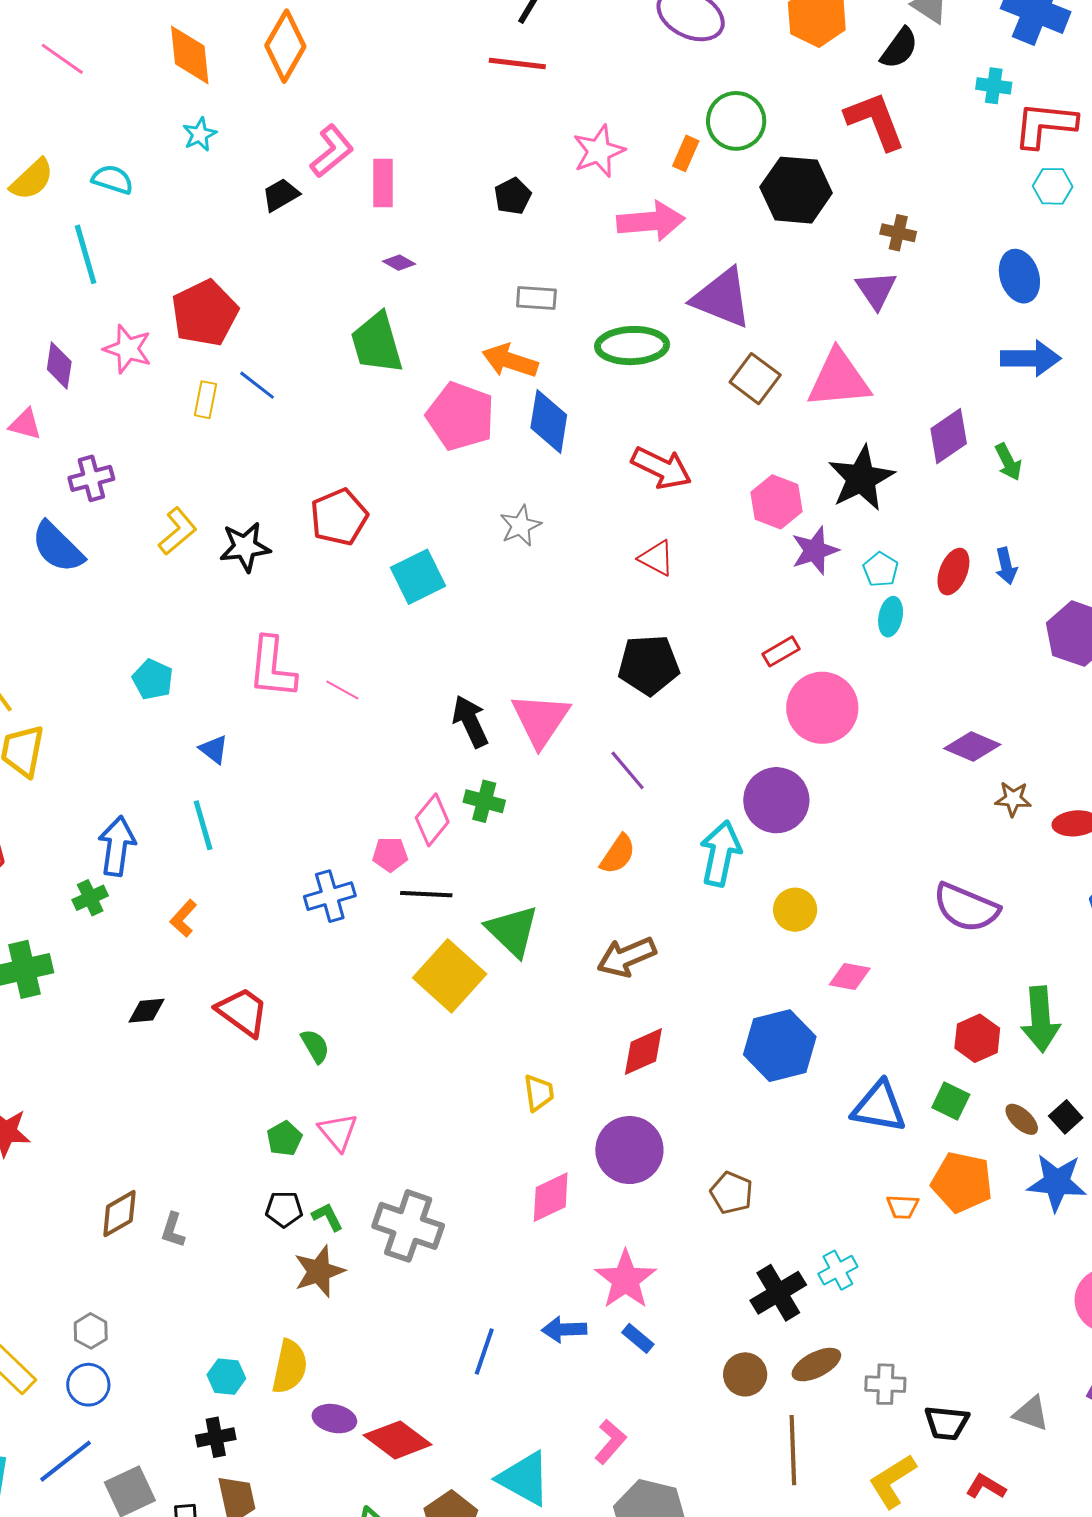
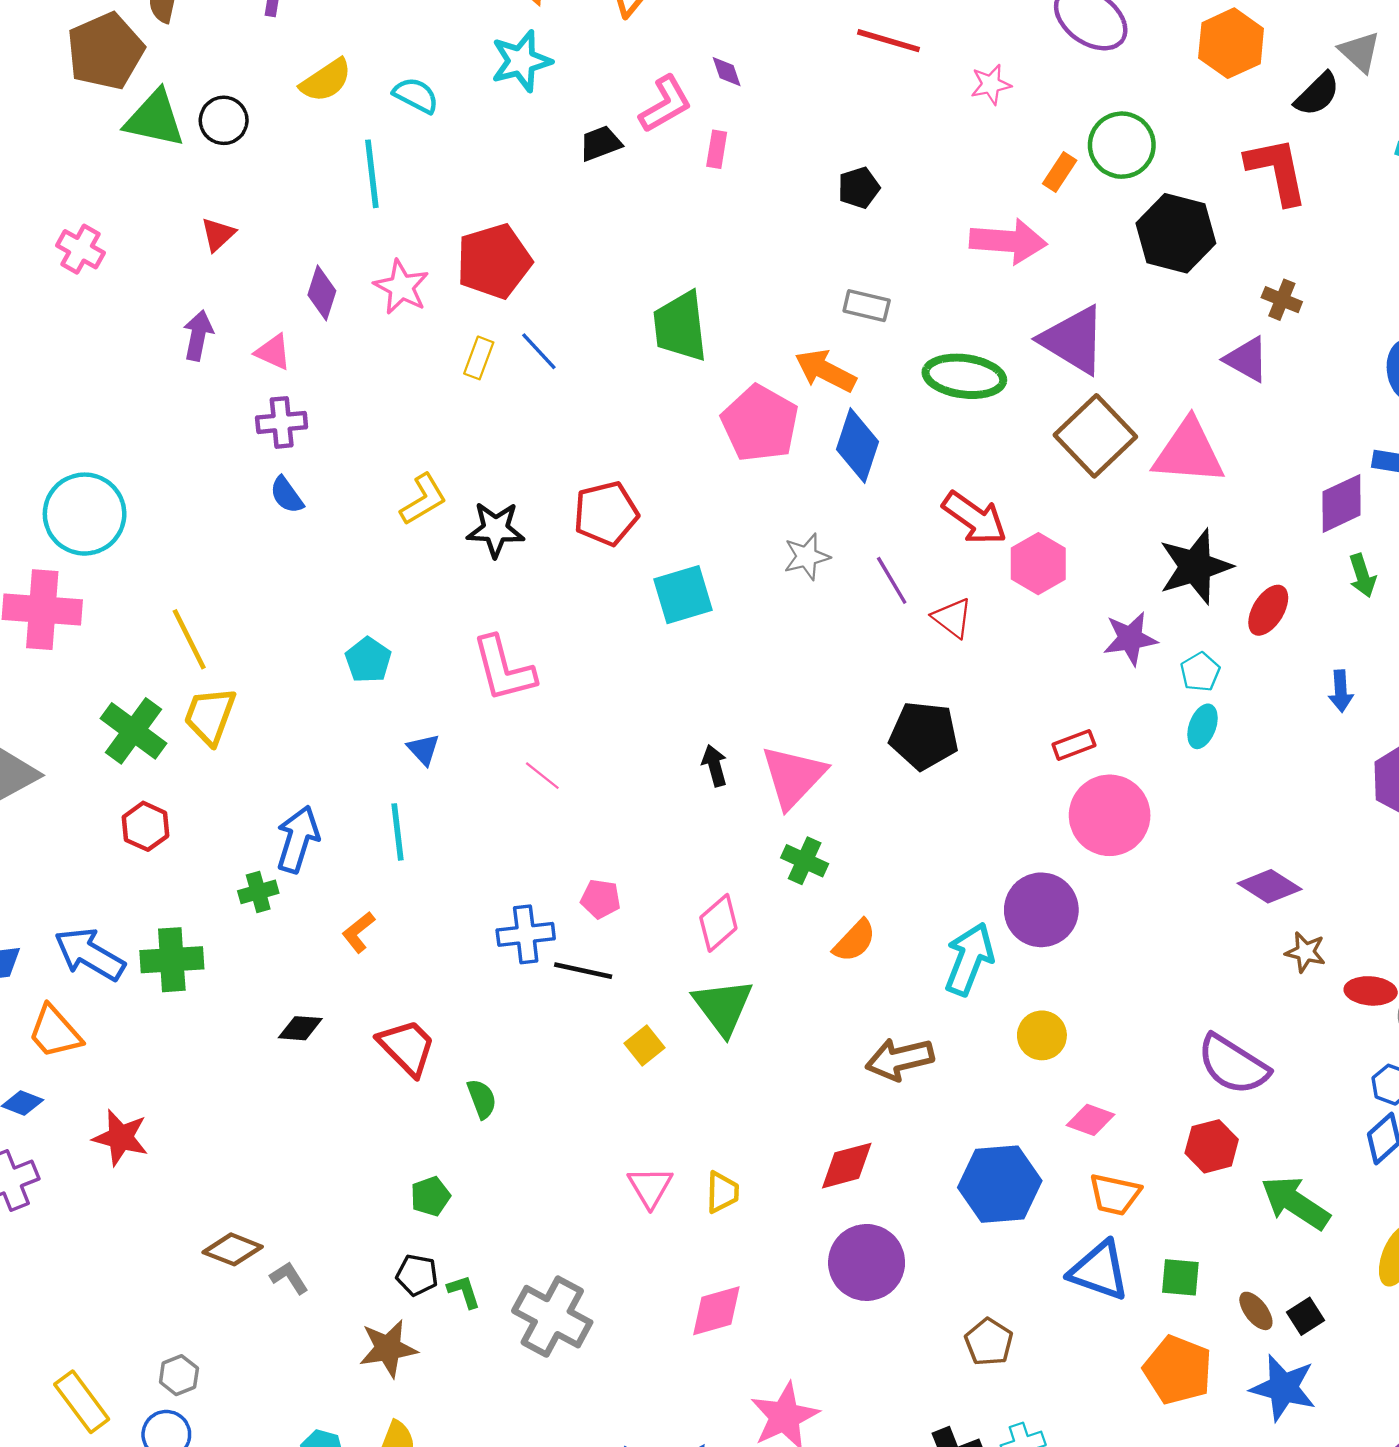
cyan star: (200, 134) -> (521, 61), size x1.6
pink star: (599, 151) -> (991, 84), moved, size x0.7
pink rectangle: (383, 183) -> (717, 149), size x0.7
purple diamond: (399, 263) -> (727, 72), moved, turned 32
purple triangle: (876, 290) -> (1247, 359), turned -36
brown square: (755, 379) -> (1095, 436), size x1.4
purple diamond: (949, 436) -> (1342, 503), moved
purple cross: (91, 478) -> (282, 422), moved
pink hexagon: (776, 502) -> (1038, 564), moved
blue semicircle: (58, 547) -> (287, 495), size x0.6
red ellipse: (953, 572) -> (1268, 610), moved
pink L-shape: (272, 667) -> (504, 669), turned -30
pink line: (342, 690) -> (542, 776), moved
black arrow: (470, 721) -> (715, 766), size x0.7
purple line: (628, 770) -> (892, 580), moved
green cross: (484, 801) -> (805, 861), moved
pink diamond: (432, 820) -> (718, 923), moved
black line: (426, 894) -> (583, 971), moved
brown arrow: (627, 957) -> (900, 1059), moved
yellow square: (450, 976) -> (645, 1045), size x0.5
green arrow: (1040, 1019) -> (1295, 1203), turned 118
red hexagon: (977, 1038) -> (1212, 1146), moved
green square: (951, 1101) -> (1180, 1277), turned -30
pink triangle: (338, 1132) -> (650, 1187), moved
purple circle: (629, 1150) -> (867, 1262), moved
brown pentagon: (732, 1193) -> (989, 1342), moved
orange trapezoid: (903, 1207) -> (1115, 1194), moved, size x1.4
brown diamond: (119, 1214) -> (233, 1249), turned 42
gray L-shape: (173, 1230) -> (289, 1278), turned 120
brown star: (319, 1271) -> (388, 1348), moved

